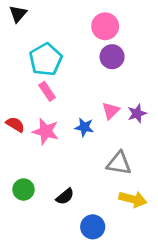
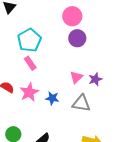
blue star: (84, 127) -> (52, 98), moved
pink star: (46, 131) -> (29, 92), turned 30
gray triangle: (119, 163) -> (81, 103), moved

